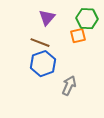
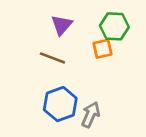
blue hexagon: (43, 64) -> (60, 104), moved

